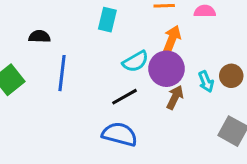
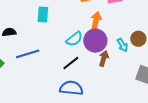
cyan rectangle: (107, 20) -> (43, 15), moved
blue line: (62, 73) -> (28, 54), turned 75

